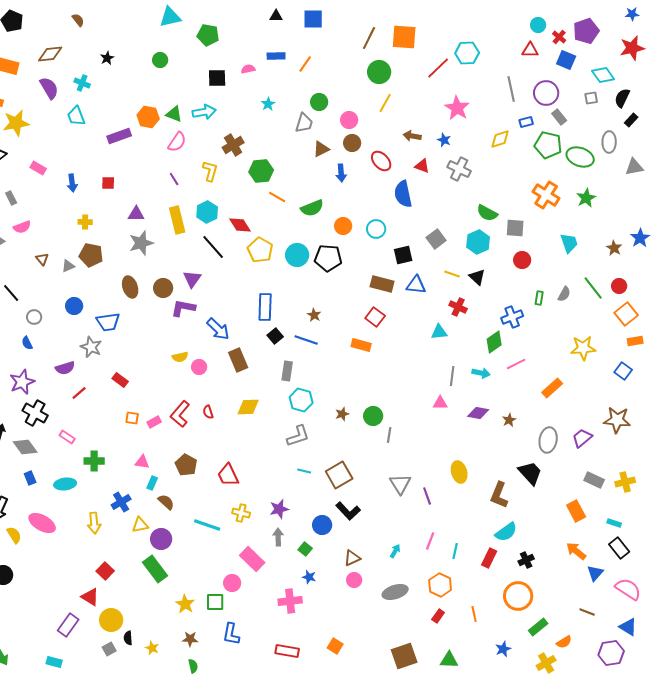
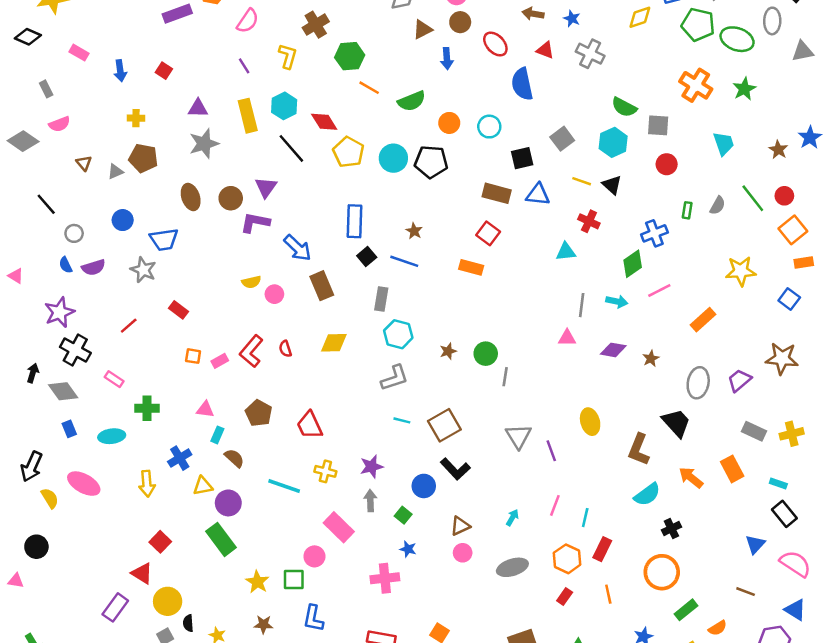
red square: (108, 183) -> (164, 71), turned 32
purple semicircle: (65, 368) -> (93, 267), moved
orange arrow: (576, 551) -> (691, 477), moved
red rectangle: (489, 558) -> (602, 549), moved

